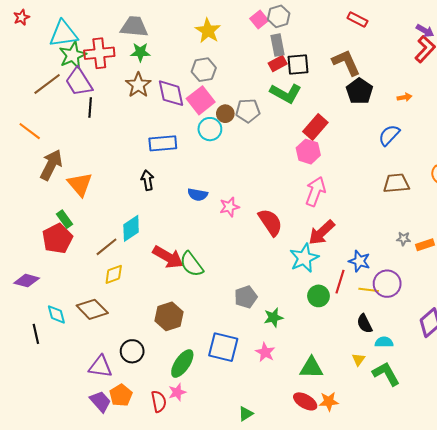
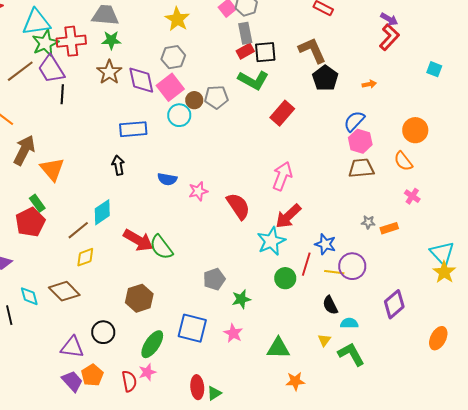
pink hexagon: (308, 152) -> (360, 141), moved
red ellipse: (305, 401) -> (197, 387), moved, turned 55

